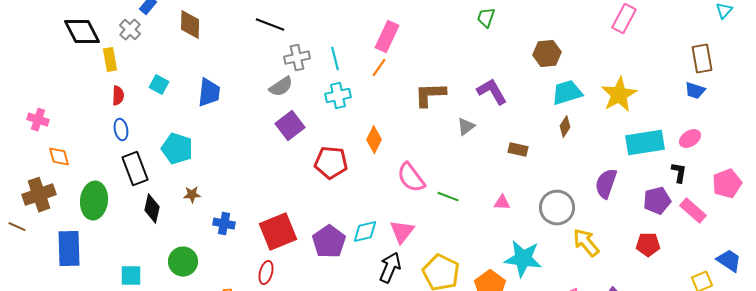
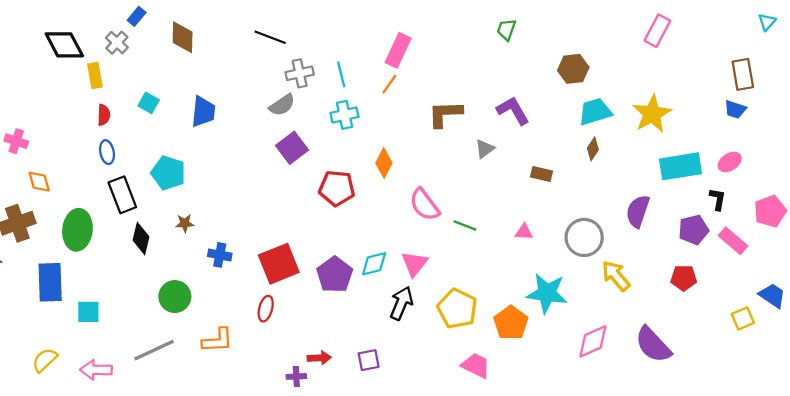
cyan square: (131, 276) -> (88, 312), moved

